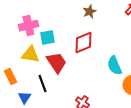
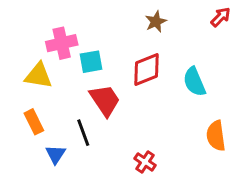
yellow triangle: (30, 55) -> (39, 76), moved
cyan semicircle: (114, 66) -> (194, 82), moved

